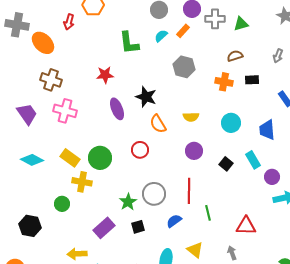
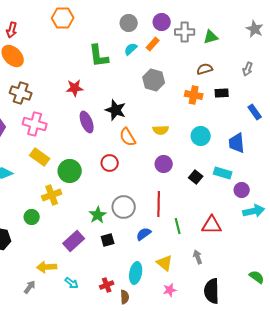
red arrow: (69, 22) -> (12, 30), moved
yellow rectangle: (70, 158) -> (40, 157), moved
cyan rectangle: (253, 160) -> (223, 173), turned -42
yellow cross: (82, 182) -> (52, 195), turned -30
red triangle: (246, 226) -> (212, 225), moved
gray arrow: (232, 253) -> (198, 257), moved

